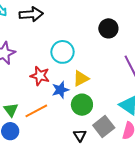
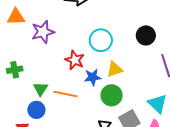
black circle: (108, 28) -> (146, 35), moved
orange line: (36, 111) -> (66, 94), turned 30

